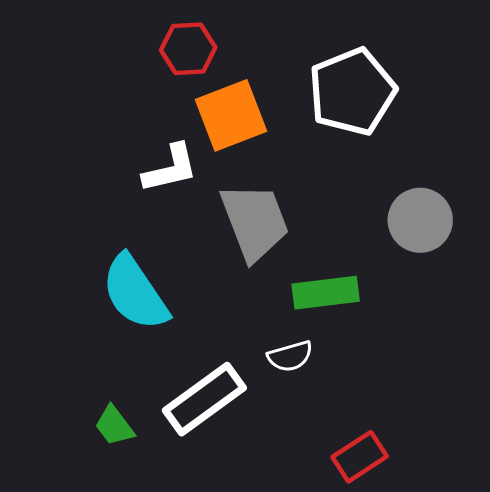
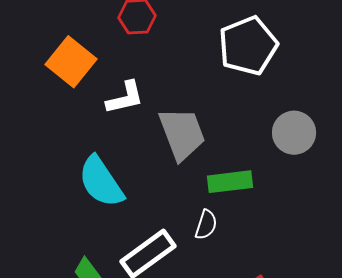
orange square: (231, 115) -> (71, 62), moved, turned -30
white semicircle: (290, 356) -> (206, 225), turned -56

